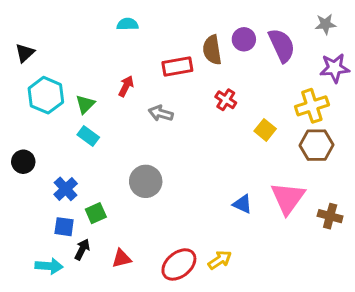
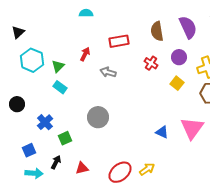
purple circle: (244, 39) -> (179, 57), moved
brown semicircle: (212, 50) -> (157, 31), moved
blue square: (64, 227) -> (29, 150), moved, turned -32

